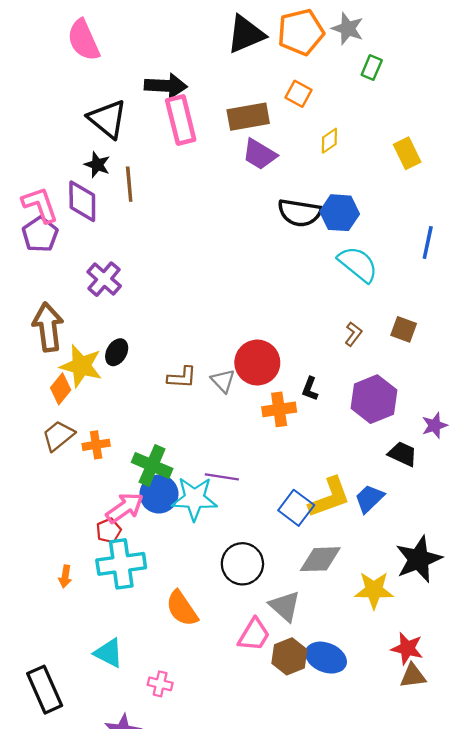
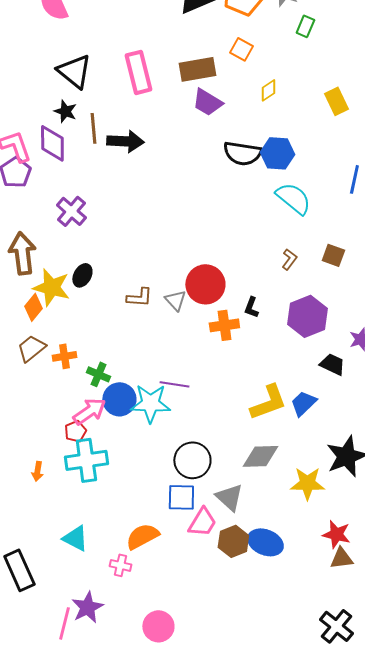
black arrow: (166, 86) -> (125, 141), moved
green cross: (152, 465) -> (98, 374), moved, size x0.7
blue square: (296, 508) -> (181, 497), moved, turned -36
orange semicircle: (182, 608) -> (142, 536), moved, turned 96

